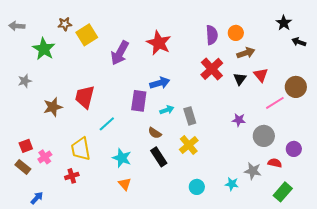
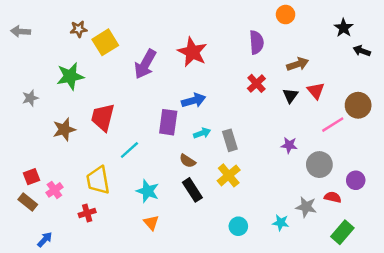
orange circle: (236, 33) -> (286, 15), moved
green star: (44, 49) -> (70, 76), moved, turned 30
red cross: (212, 69) -> (256, 83), size x0.7

